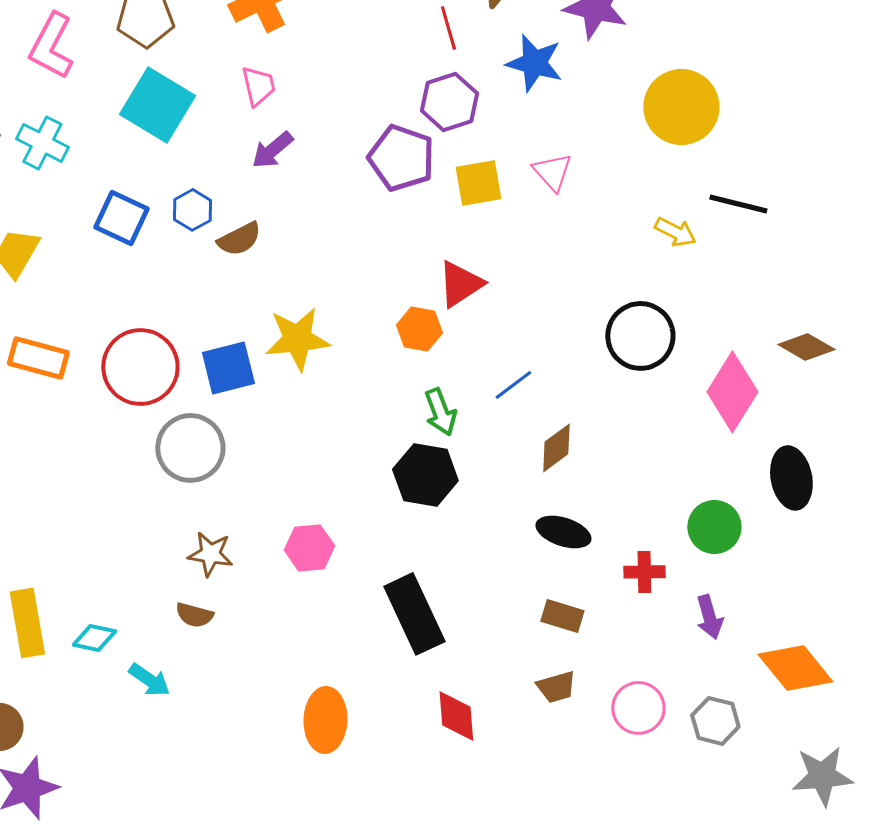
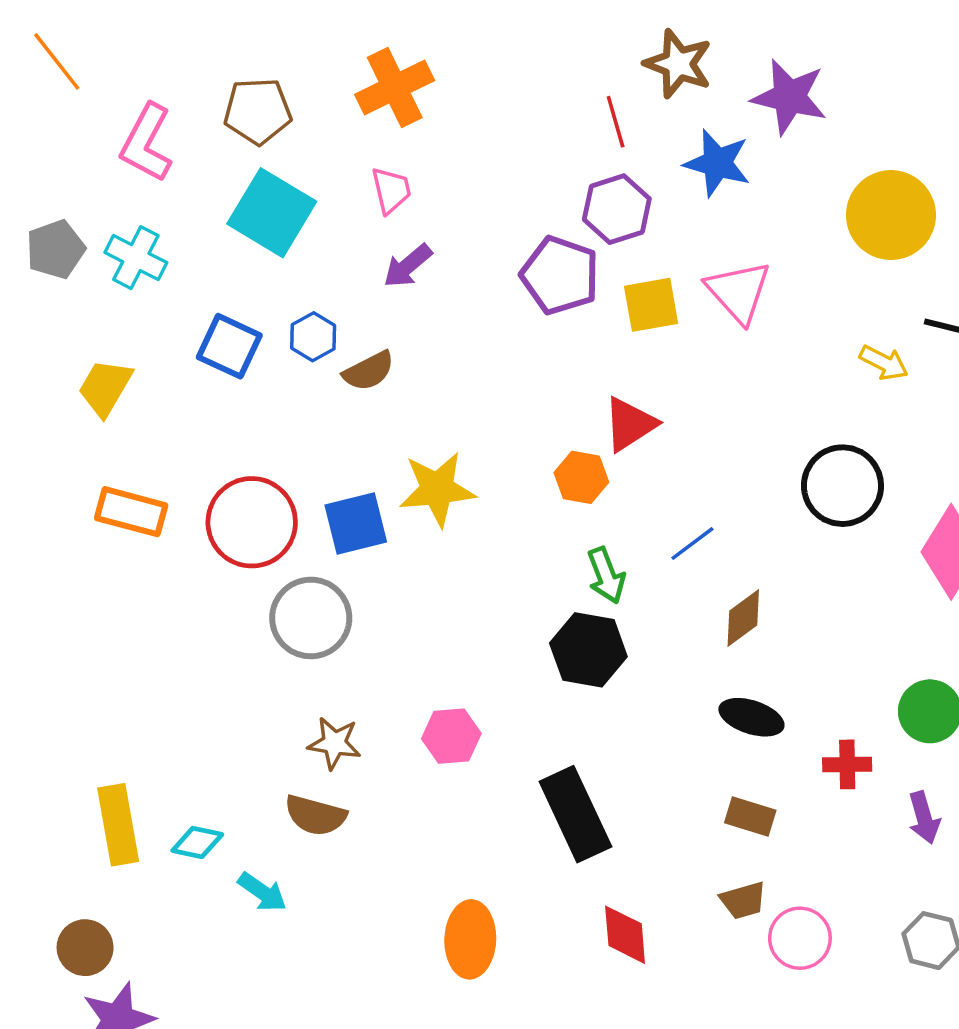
pink triangle: (552, 172) -> (738, 292), size x1.4
brown semicircle: (194, 615) -> (315, 815), size x1.4
pink circle: (638, 708) -> (800, 938), moved

